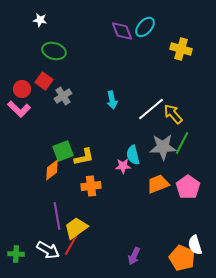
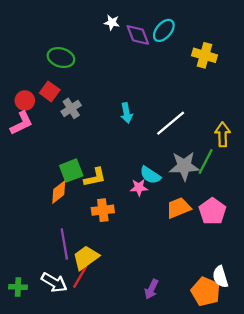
white star: (40, 20) -> (112, 23), moved
pink L-shape: (19, 109) -> (21, 123), turned -70
yellow arrow: (173, 114) -> (223, 134), moved, turned 40
cyan semicircle: (133, 155) -> (150, 175), turned -42

